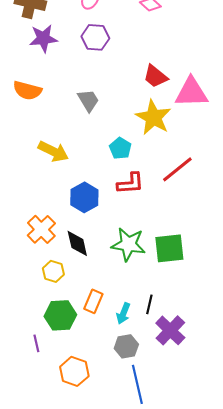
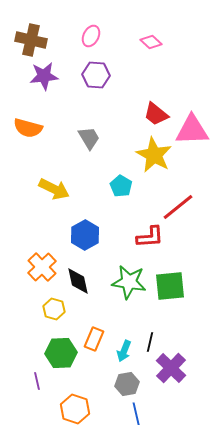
red L-shape: (130, 183) -> (150, 237), moved

